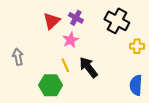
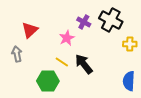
purple cross: (76, 18) -> (84, 22), moved
red triangle: (52, 21) -> (30, 30), moved
yellow line: (65, 65) -> (62, 62), turned -32

